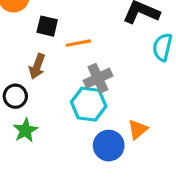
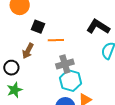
cyan hexagon: (89, 104) -> (71, 81), moved

